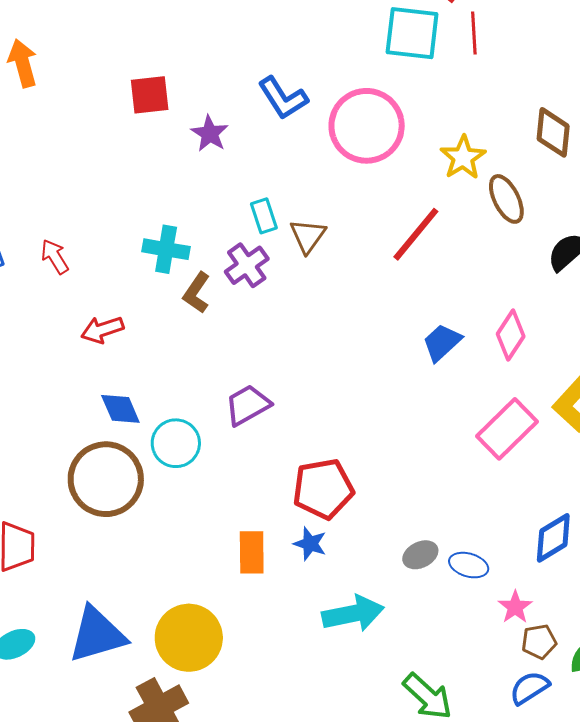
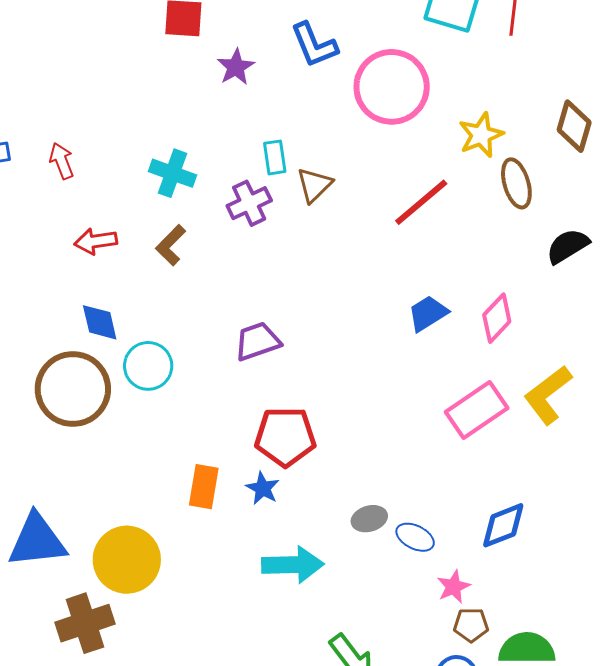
brown L-shape: (197, 293) -> (171, 245), moved
purple trapezoid: (248, 405) -> (257, 341), moved

